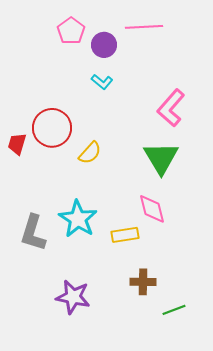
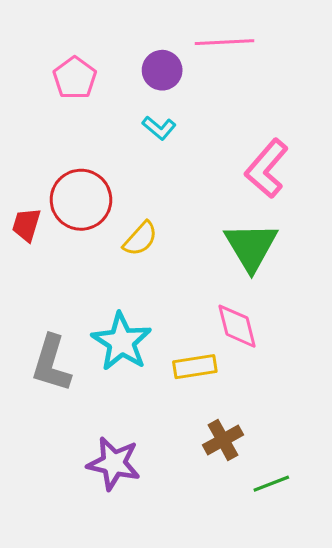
pink pentagon: (71, 31) -> (75, 78), moved
brown cross: (143, 282) -> (223, 440), turned -30

